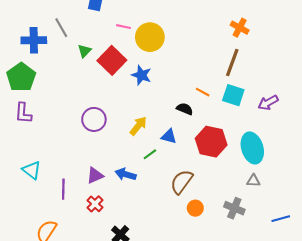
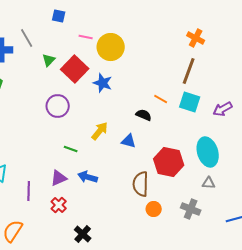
purple circle: (94, 119) -> (58, 106), moved
red hexagon: (211, 142) -> (169, 162), moved
green line: (150, 154) -> (71, 149), moved, turned 56
brown semicircle: (182, 182) -> (141, 184), turned -35

